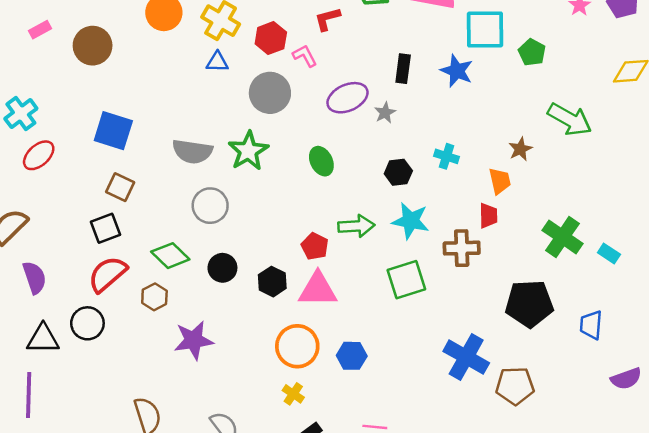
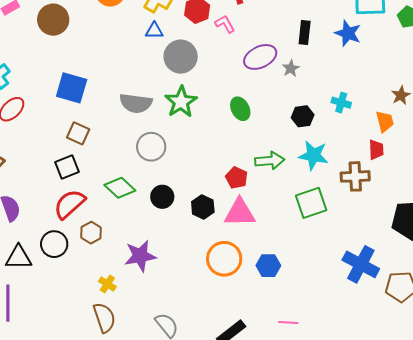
gray circle: (270, 93) -> (181, 57), moved
brown hexagon: (154, 297) -> (91, 233), moved
yellow cross: (293, 394) -> (107, 284), moved

